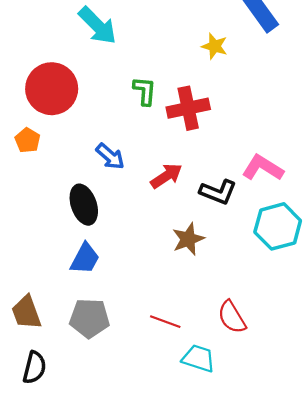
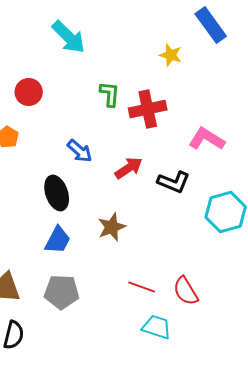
red circle: (52, 89) -> (29, 92), size x0.6
pink L-shape: (263, 168) -> (207, 139), moved
brown star: (188, 239) -> (112, 227), moved
red line: (165, 322) -> (142, 287), moved

